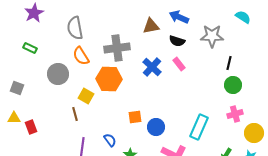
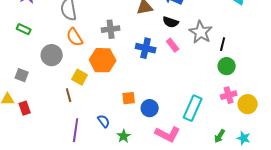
gray star: (212, 36) -> (201, 32), moved, turned 30
gray cross: (117, 48) -> (111, 29), size x0.7
blue cross: (152, 67) -> (146, 48), turned -30
gray square: (17, 88) -> (22, 75), moved
yellow circle: (254, 133) -> (248, 104), moved

